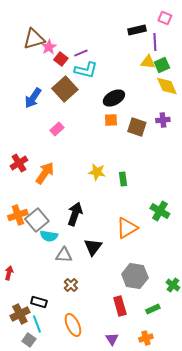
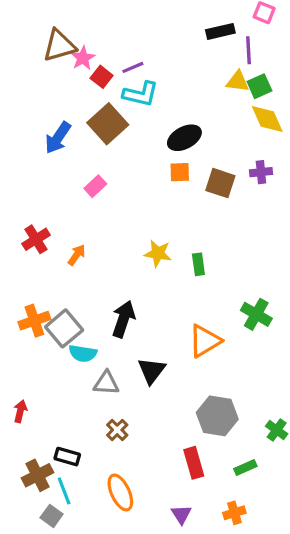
orange arrow: (45, 173) -> (77, 255), size x0.6

